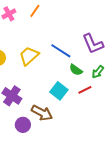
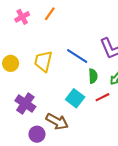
yellow trapezoid: (29, 56) -> (43, 61), turned -35
green semicircle: (76, 70) -> (93, 76), turned -128

